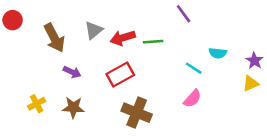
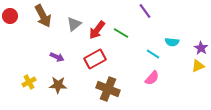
brown arrow: (54, 38) -> (43, 16), moved
red arrow: (123, 38) -> (97, 30), turned -36
green line: (153, 42) -> (121, 33), turned 35

